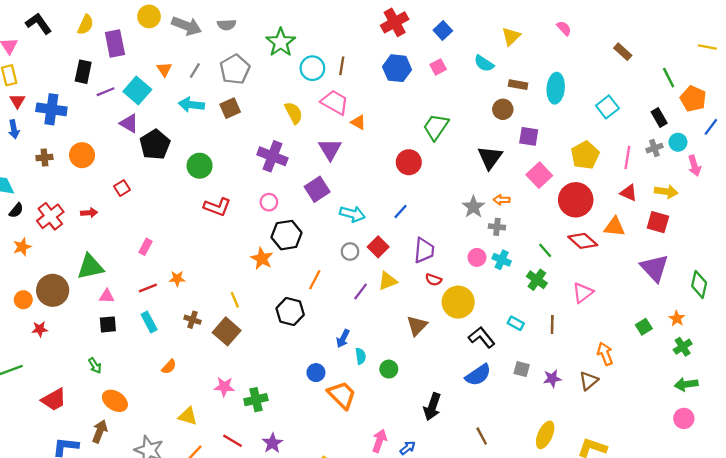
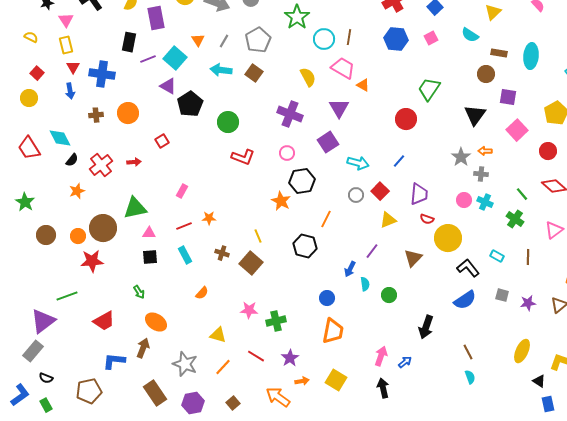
brown square: (230, 108) -> (254, 73), turned -30
red circle: (576, 200) -> (548, 151), size x0.6
purple line: (361, 291) -> (372, 251), moved
red star: (40, 329) -> (92, 261), size x1.6
orange trapezoid: (342, 395) -> (333, 331), moved, turned 56

